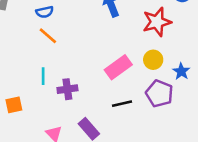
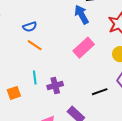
pink rectangle: (118, 67) -> (84, 48), moved
orange square: (14, 105) -> (14, 93), moved

